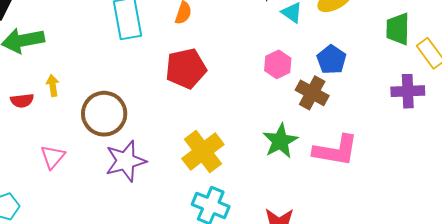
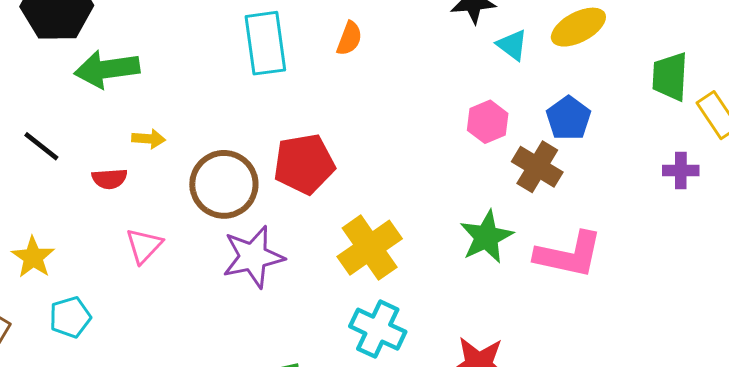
red pentagon: (186, 68) -> (304, 164), moved
yellow arrow: (53, 86) -> (149, 139), turned 100
purple cross: (408, 91) -> (681, 171), size x0.7
red semicircle: (22, 101) -> (110, 179), moved

